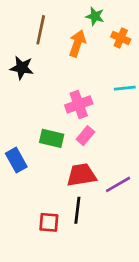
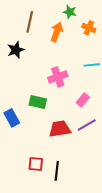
black star: (22, 68) -> (16, 50), turned -30
pink rectangle: (85, 136) -> (83, 100), moved
purple line: (118, 184) -> (87, 125), moved
black line: (77, 210) -> (57, 171), moved

